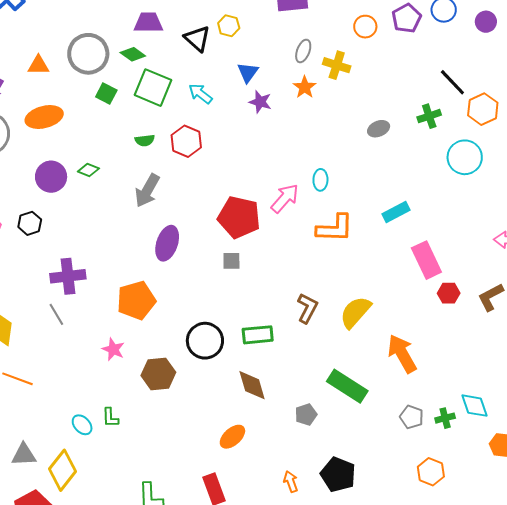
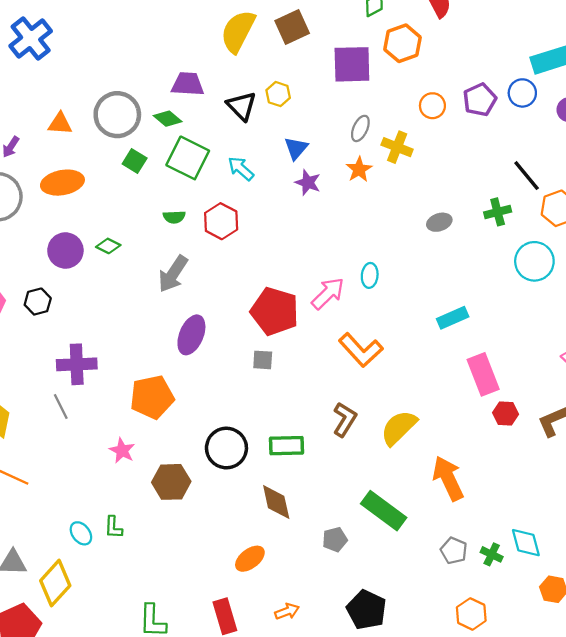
orange L-shape: (335, 228) -> (361, 350), moved, turned 42
green cross: (445, 418) -> (492, 554), turned 36
orange arrow: (291, 482) -> (287, 611), moved, turned 85

